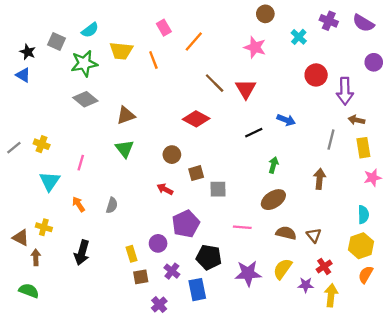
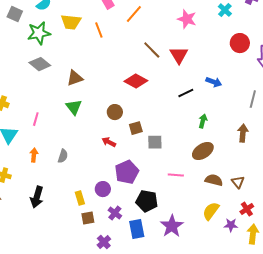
orange arrow: (78, 204) -> (34, 155), turned 40
purple star: (248, 273) -> (172, 226), moved, turned -30

